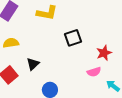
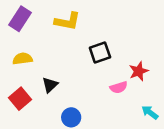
pink semicircle: (94, 72) -> (119, 87), moved

